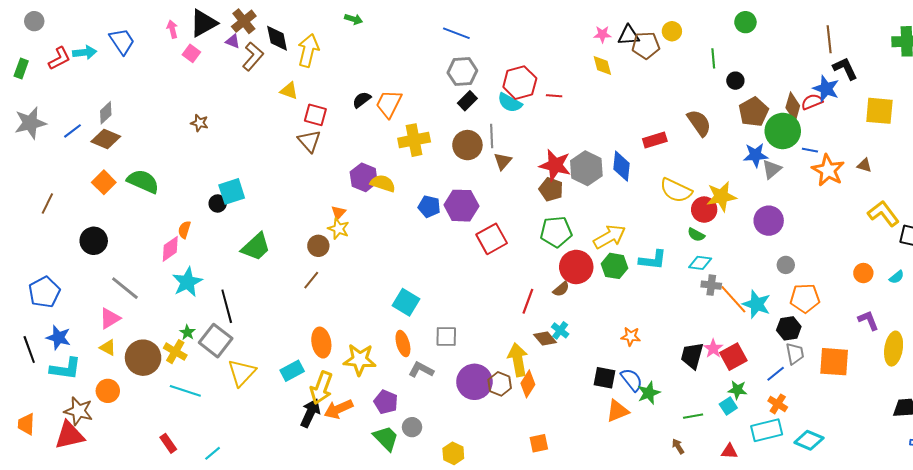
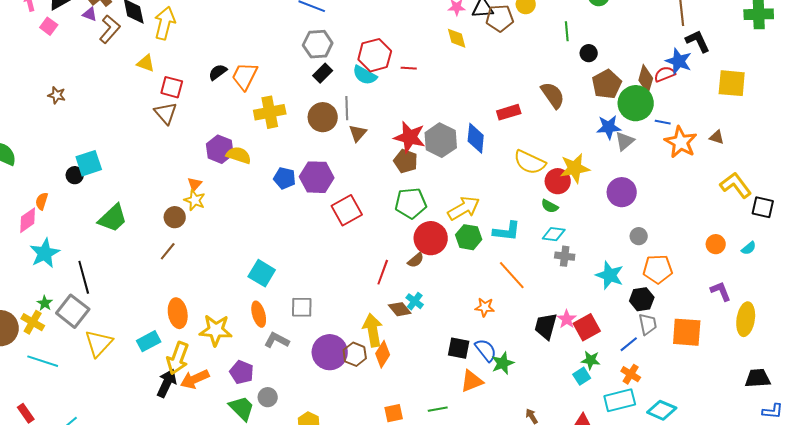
orange line: (733, 299) -> (512, 275), moved
green line: (693, 416) -> (438, 409), moved

